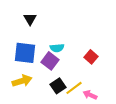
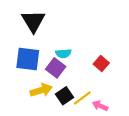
black triangle: (30, 19) -> (33, 21), size x1.6
yellow arrow: (22, 81) -> (41, 90), moved

